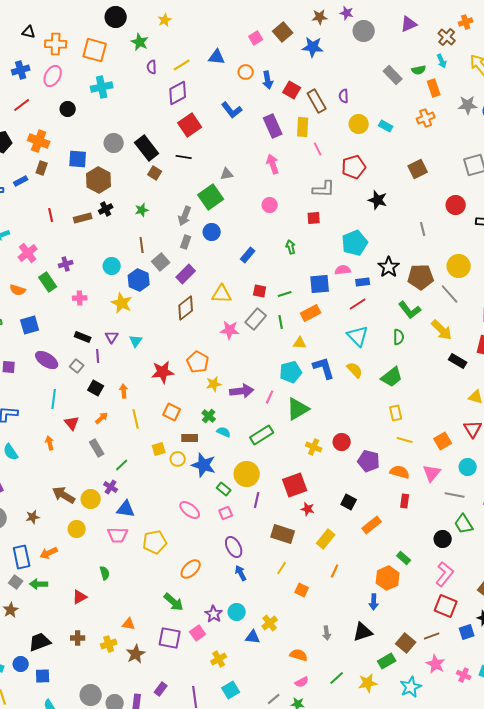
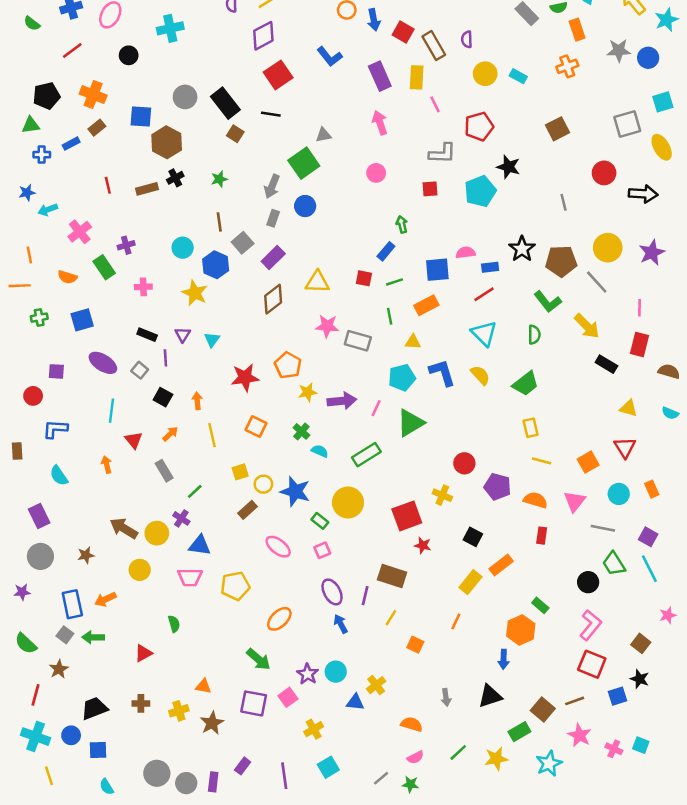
brown rectangle: (42, 168) -> (97, 128), turned 32
cyan pentagon: (355, 243) -> (480, 191), moved
blue rectangle: (248, 255) -> (386, 251), moved
gray rectangle: (256, 319) -> (358, 341), moved, turned 65
brown rectangle: (190, 438) -> (247, 510), moved, turned -42
yellow cross: (314, 447) -> (442, 495), moved
purple line: (257, 500) -> (365, 596), moved
yellow rectangle: (326, 539) -> (470, 582), moved

